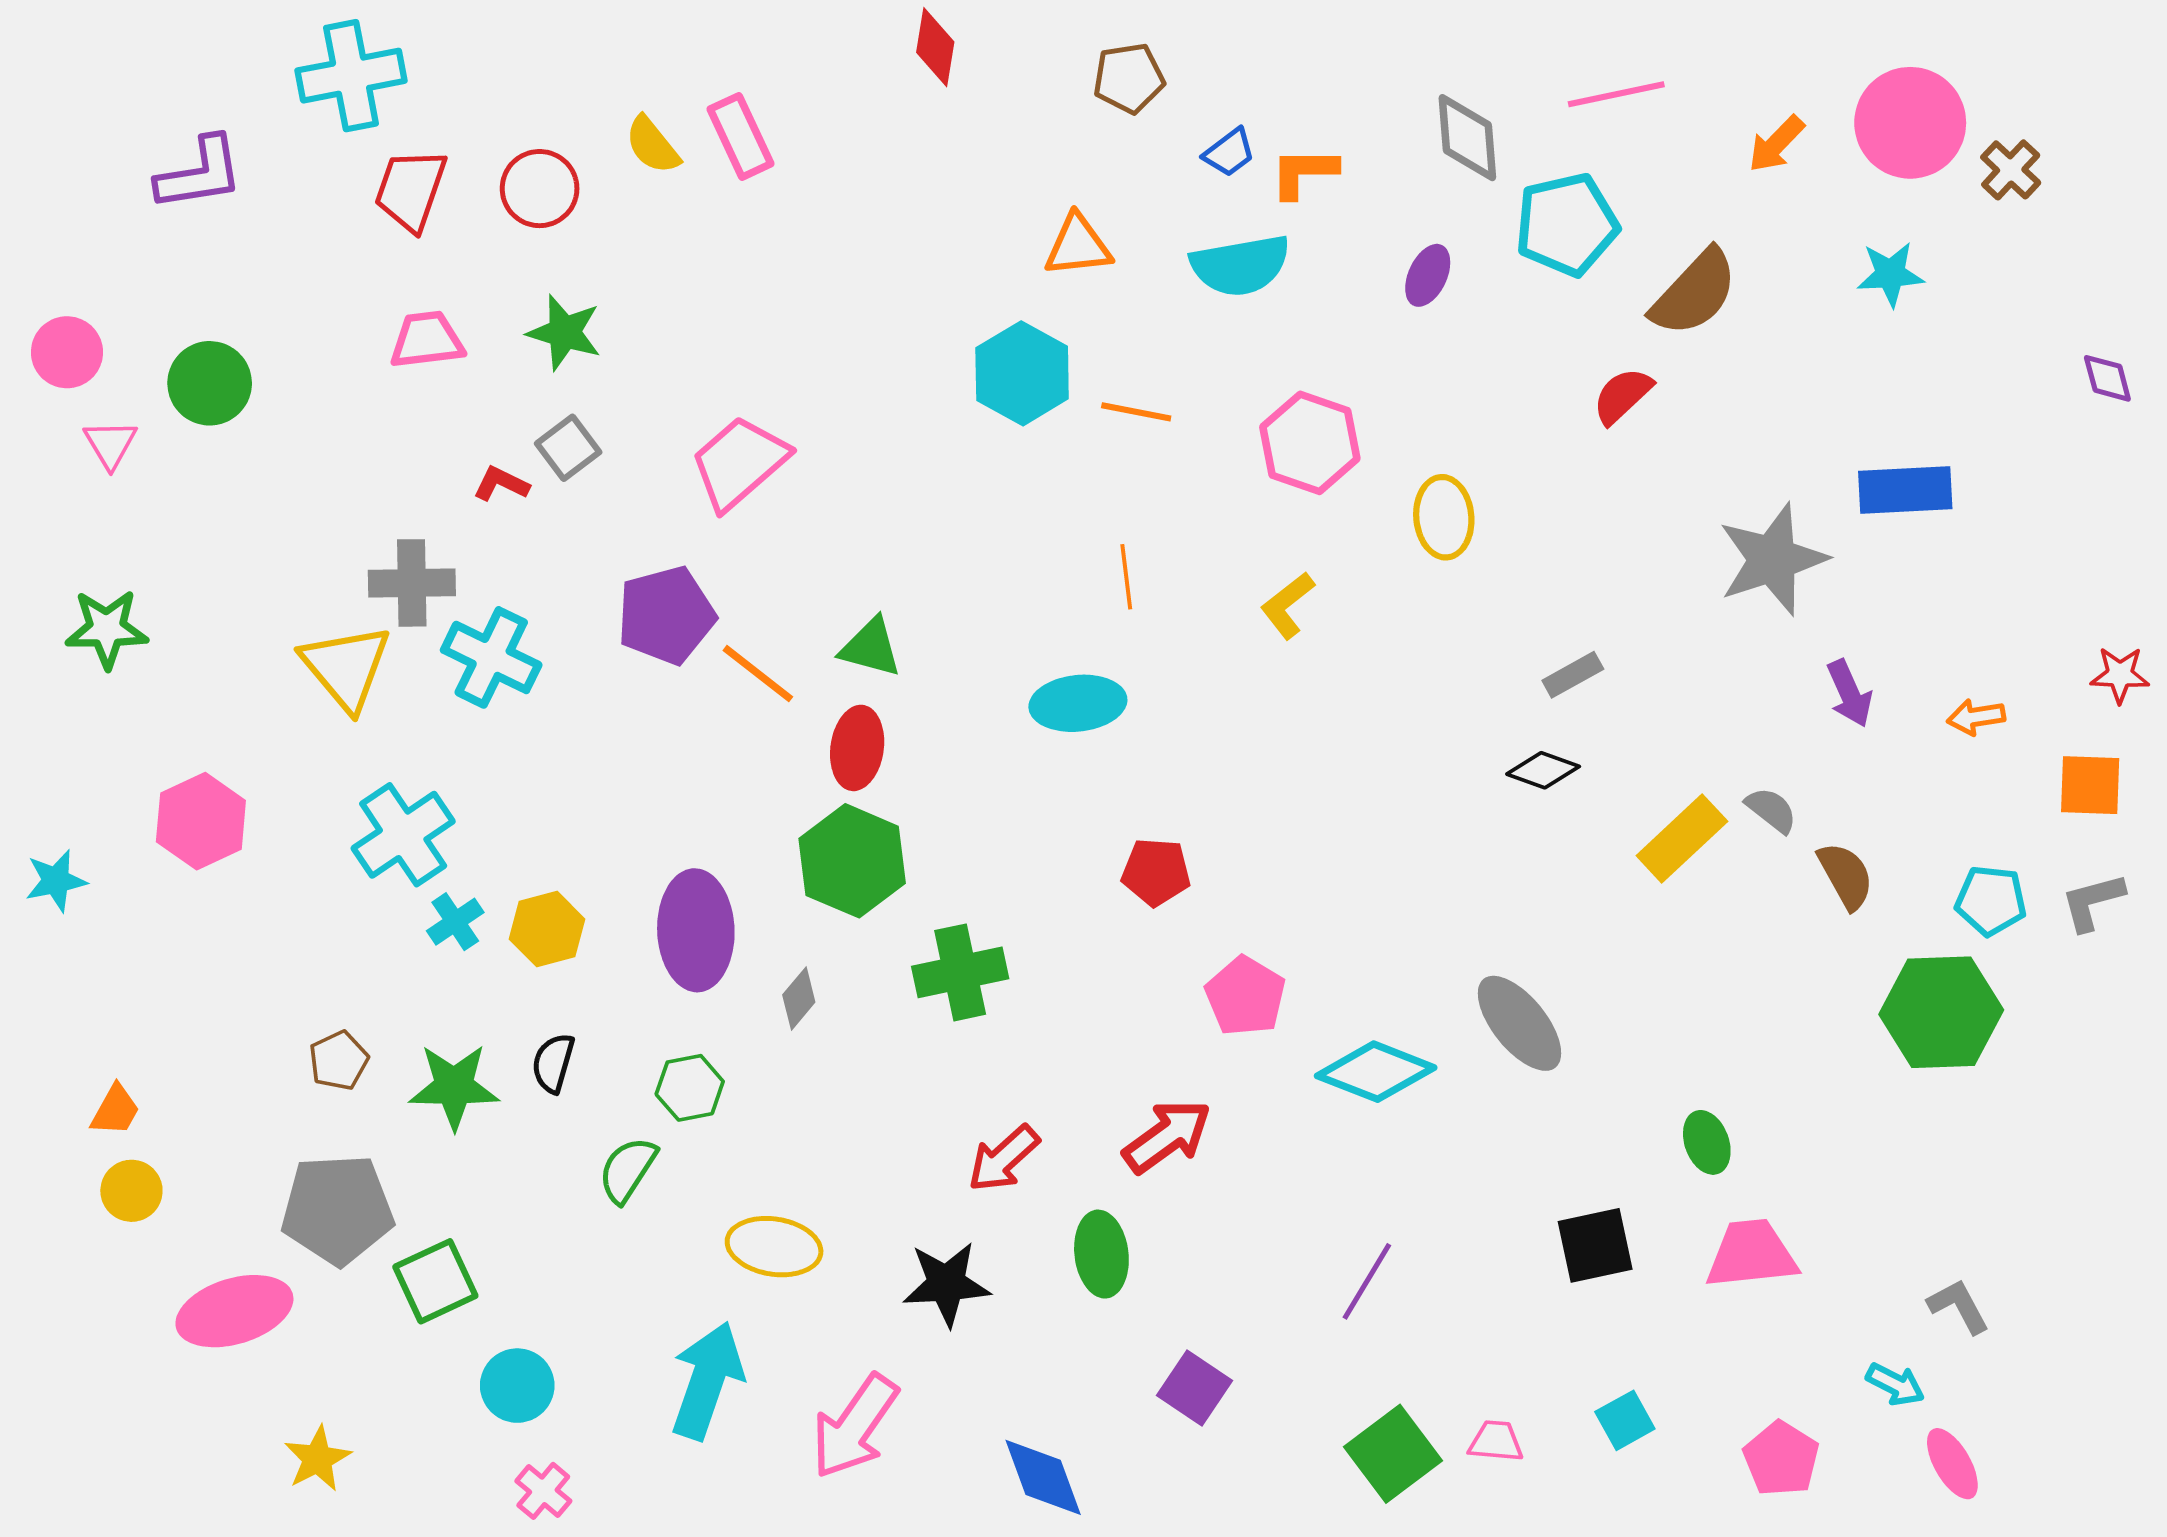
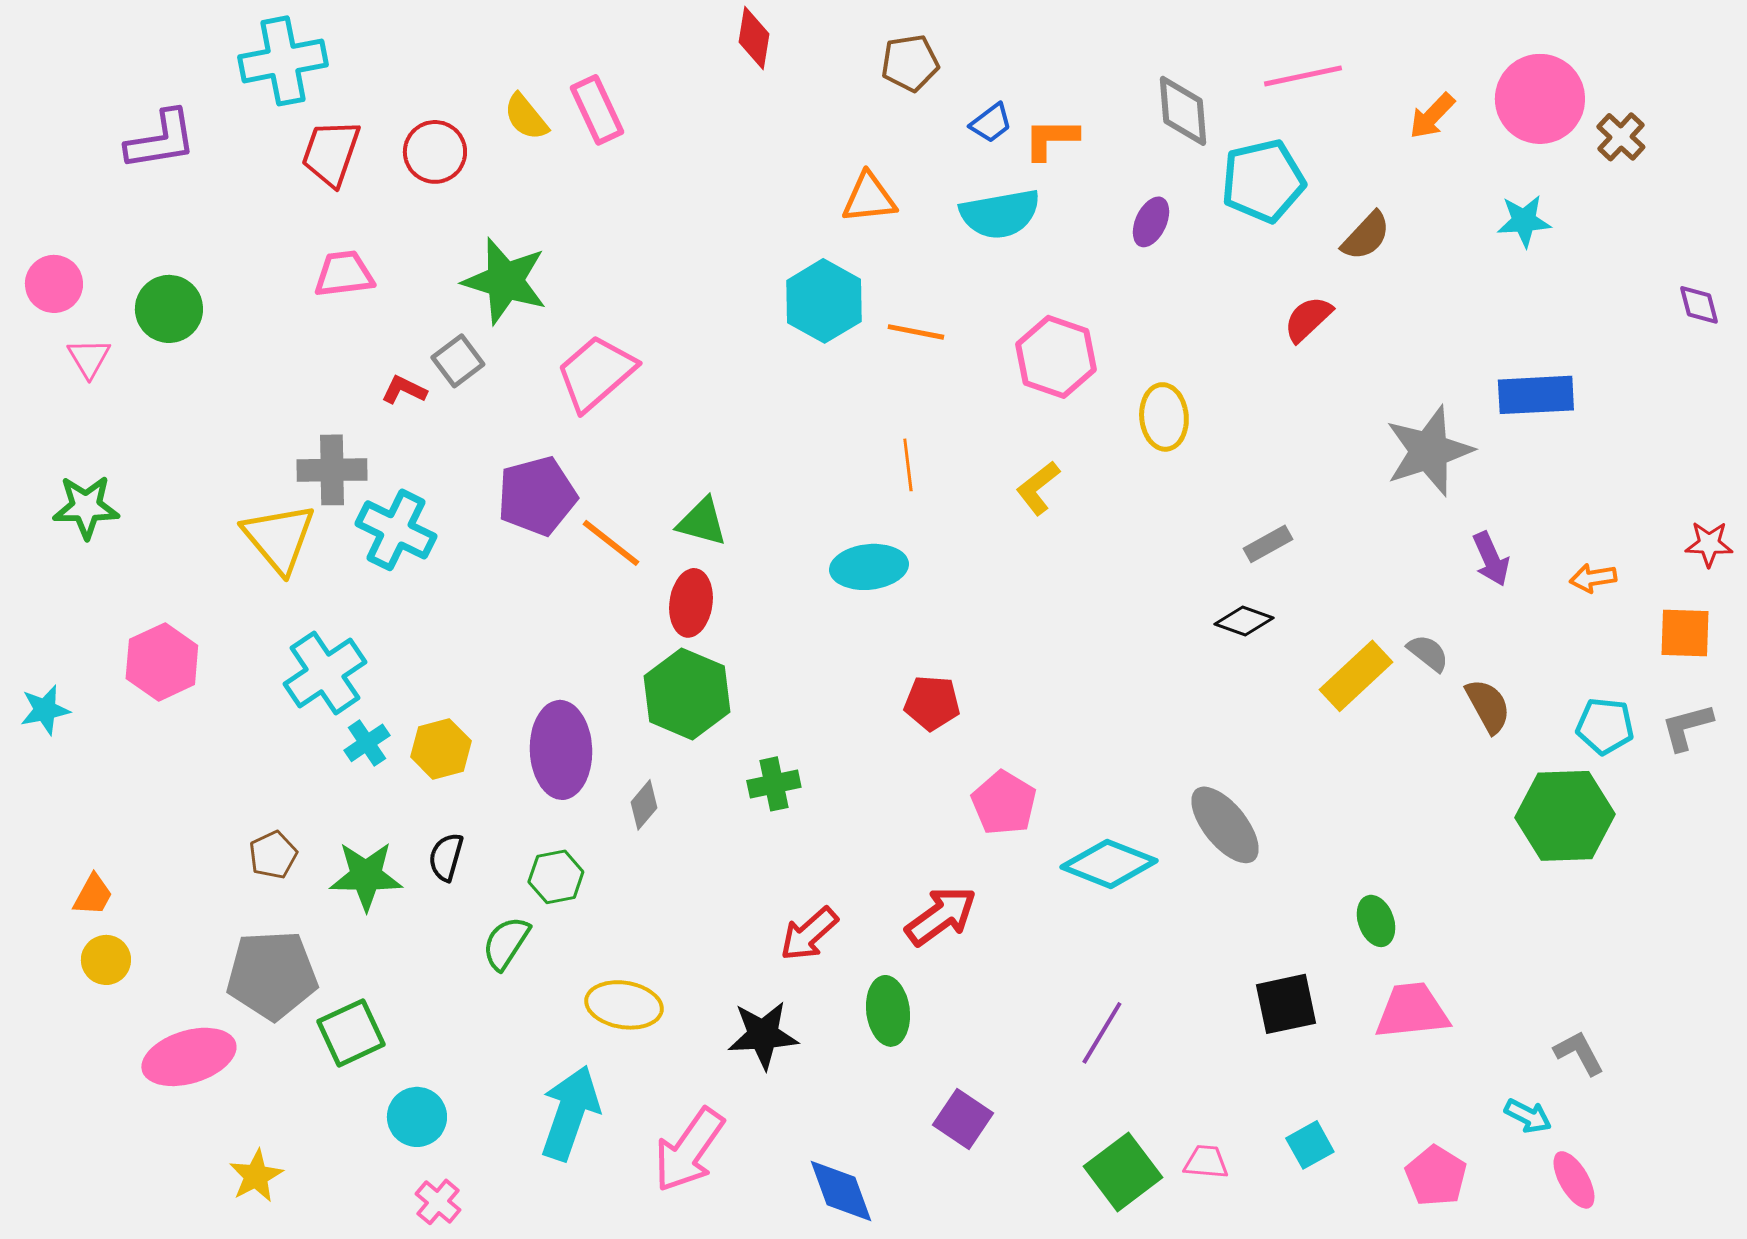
brown semicircle: (1694, 293) -> (1366, 236), size x0.7
green star: (564, 332) -> (505, 281), moved, size x1.4
green cross: (960, 972) -> (774, 784), size x0.7

